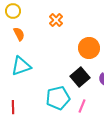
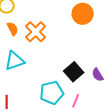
orange cross: (56, 20) -> (36, 32), moved, size x1.5
orange circle: (89, 48) -> (83, 14), moved

